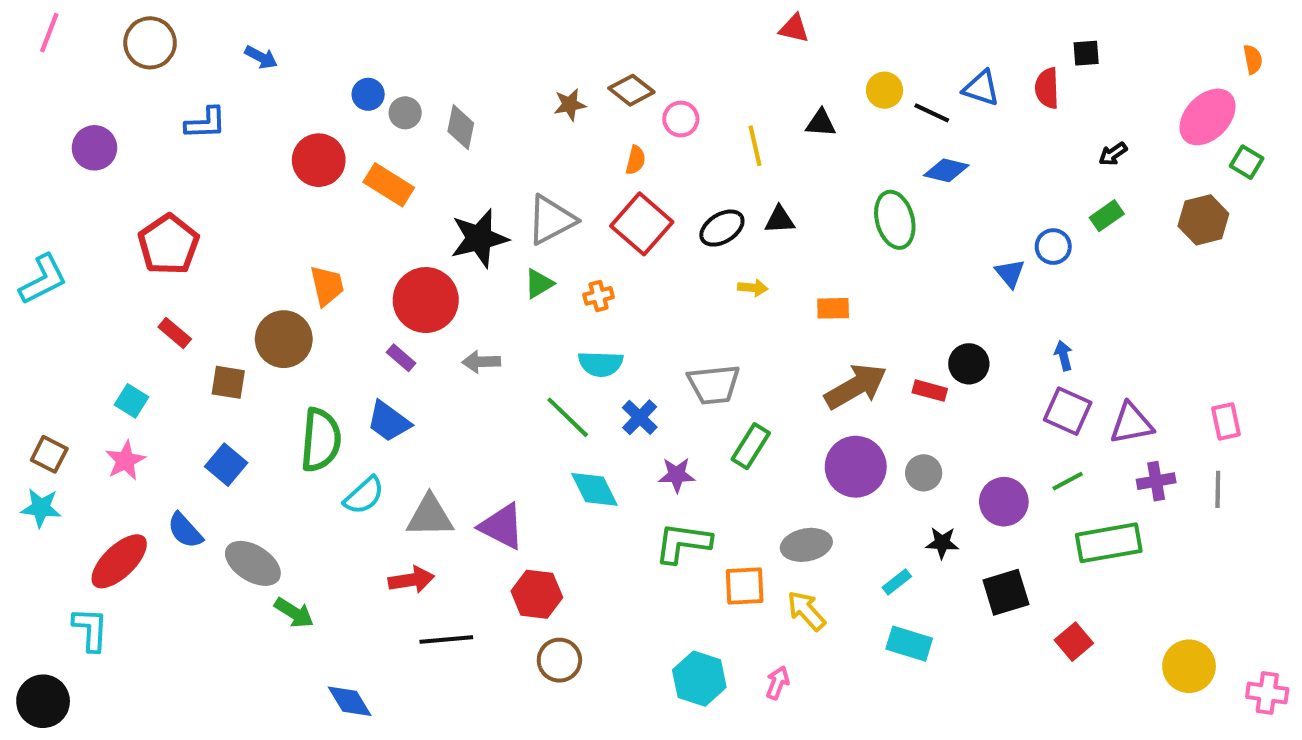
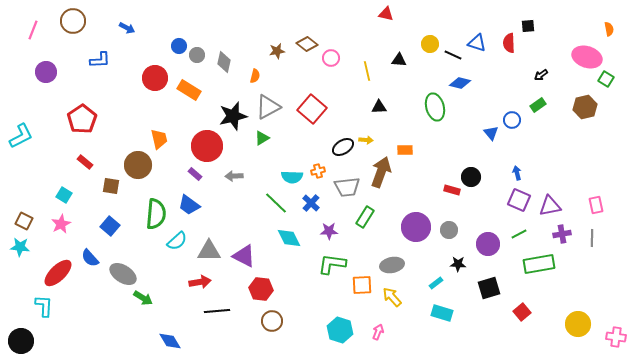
pink line: (49, 33) -> (33, 30), moved
pink ellipse: (1208, 117) -> (587, 57), turned 64
orange semicircle: (636, 160) -> (255, 76), moved
black ellipse: (722, 228) -> (343, 147), moved
orange cross: (599, 296) -> (318, 171), moved
brown arrow: (856, 386) -> (381, 172), moved, turned -40

